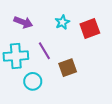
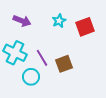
purple line: (44, 51) -> (42, 58), moved
cyan cross: (16, 56) -> (15, 53), turned 30

